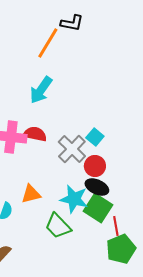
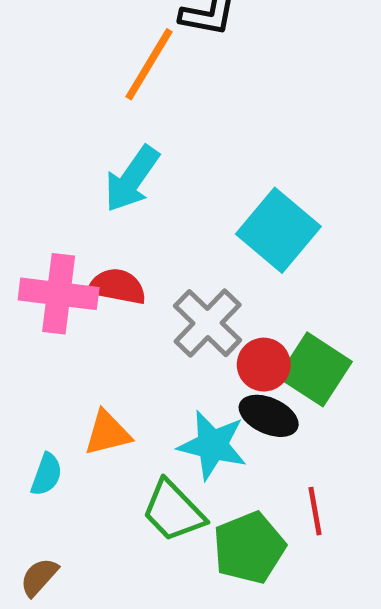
cyan square: (95, 137) -> (278, 230), moved, size x1.8
green square: (98, 208) -> (315, 369), moved
green pentagon: (121, 249) -> (249, 548), moved

